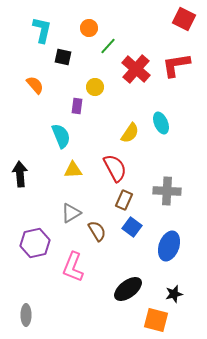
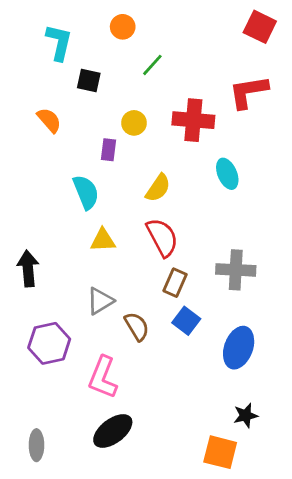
orange circle: (89, 28) -> (123, 27), moved
red cross: (136, 69) -> (193, 120), moved, turned -36
yellow semicircle: (130, 133) -> (158, 188), moved
black arrow: (20, 174) -> (28, 268), moved
black ellipse: (128, 289) -> (113, 431), moved

